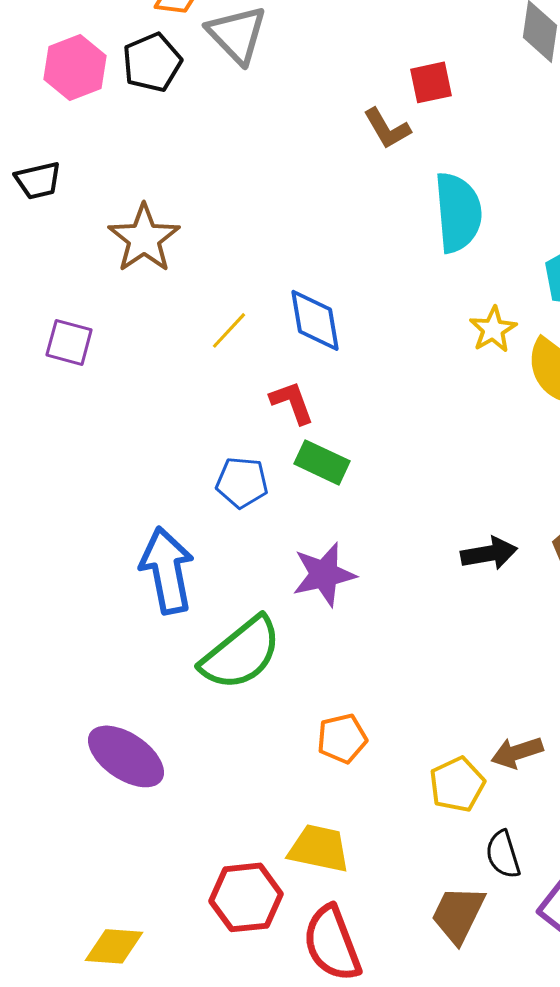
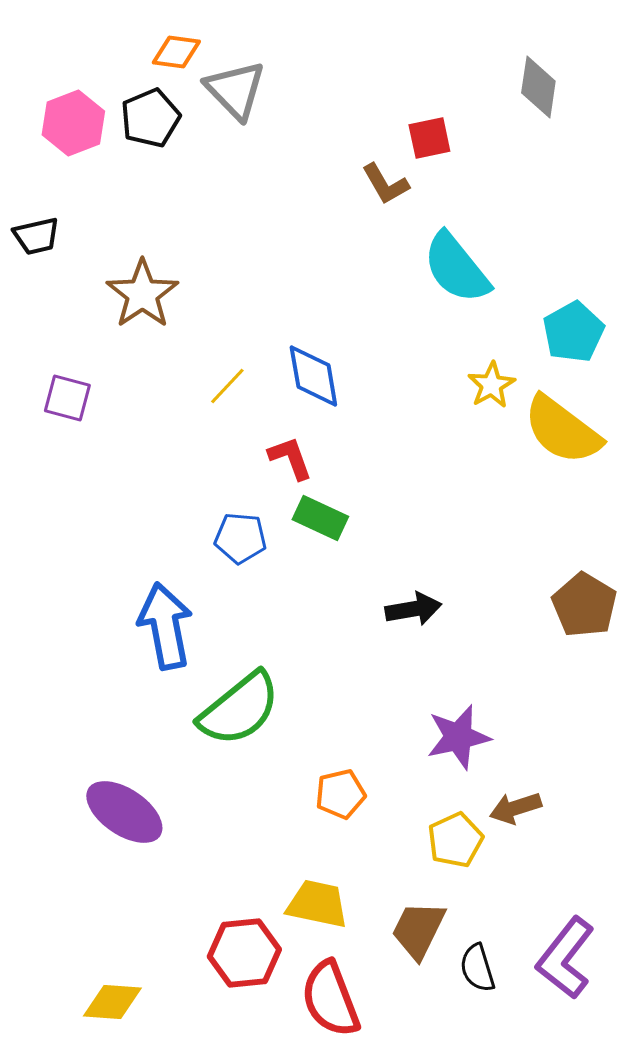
cyan semicircle: (458, 212) -> (456, 268), turned 146
black arrow: (489, 553) -> (413, 609), moved
purple star: (324, 574) -> (458, 737), moved
black semicircle: (503, 854) -> (477, 968), moved
brown trapezoid: (458, 914) -> (418, 930), moved

